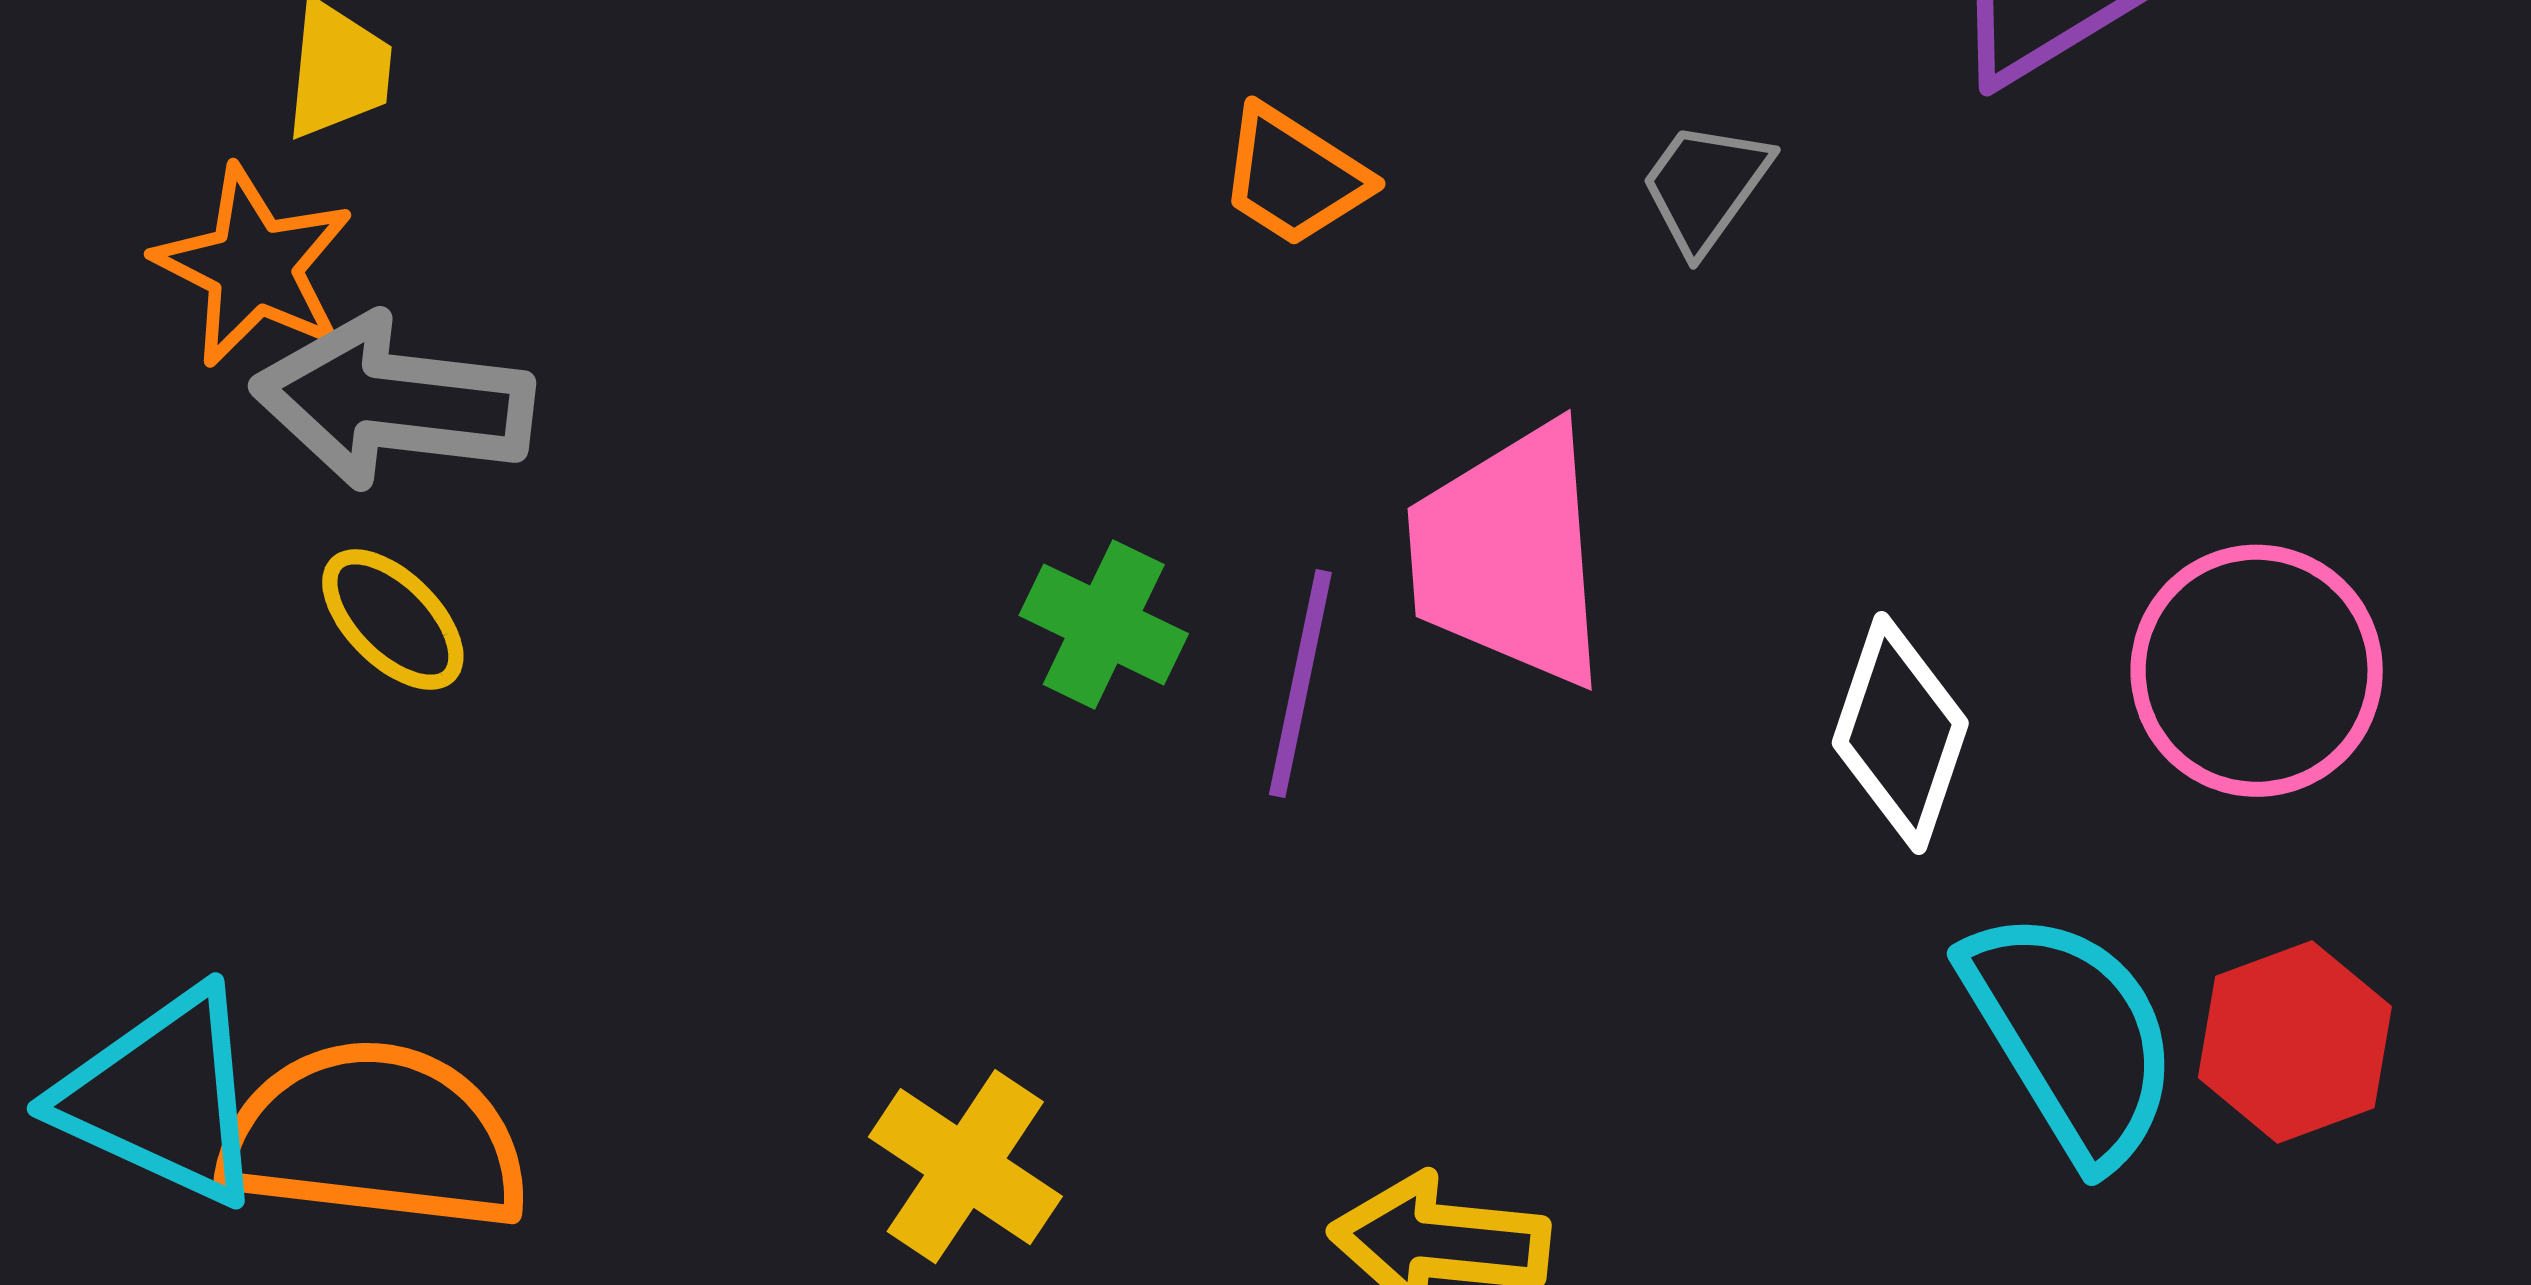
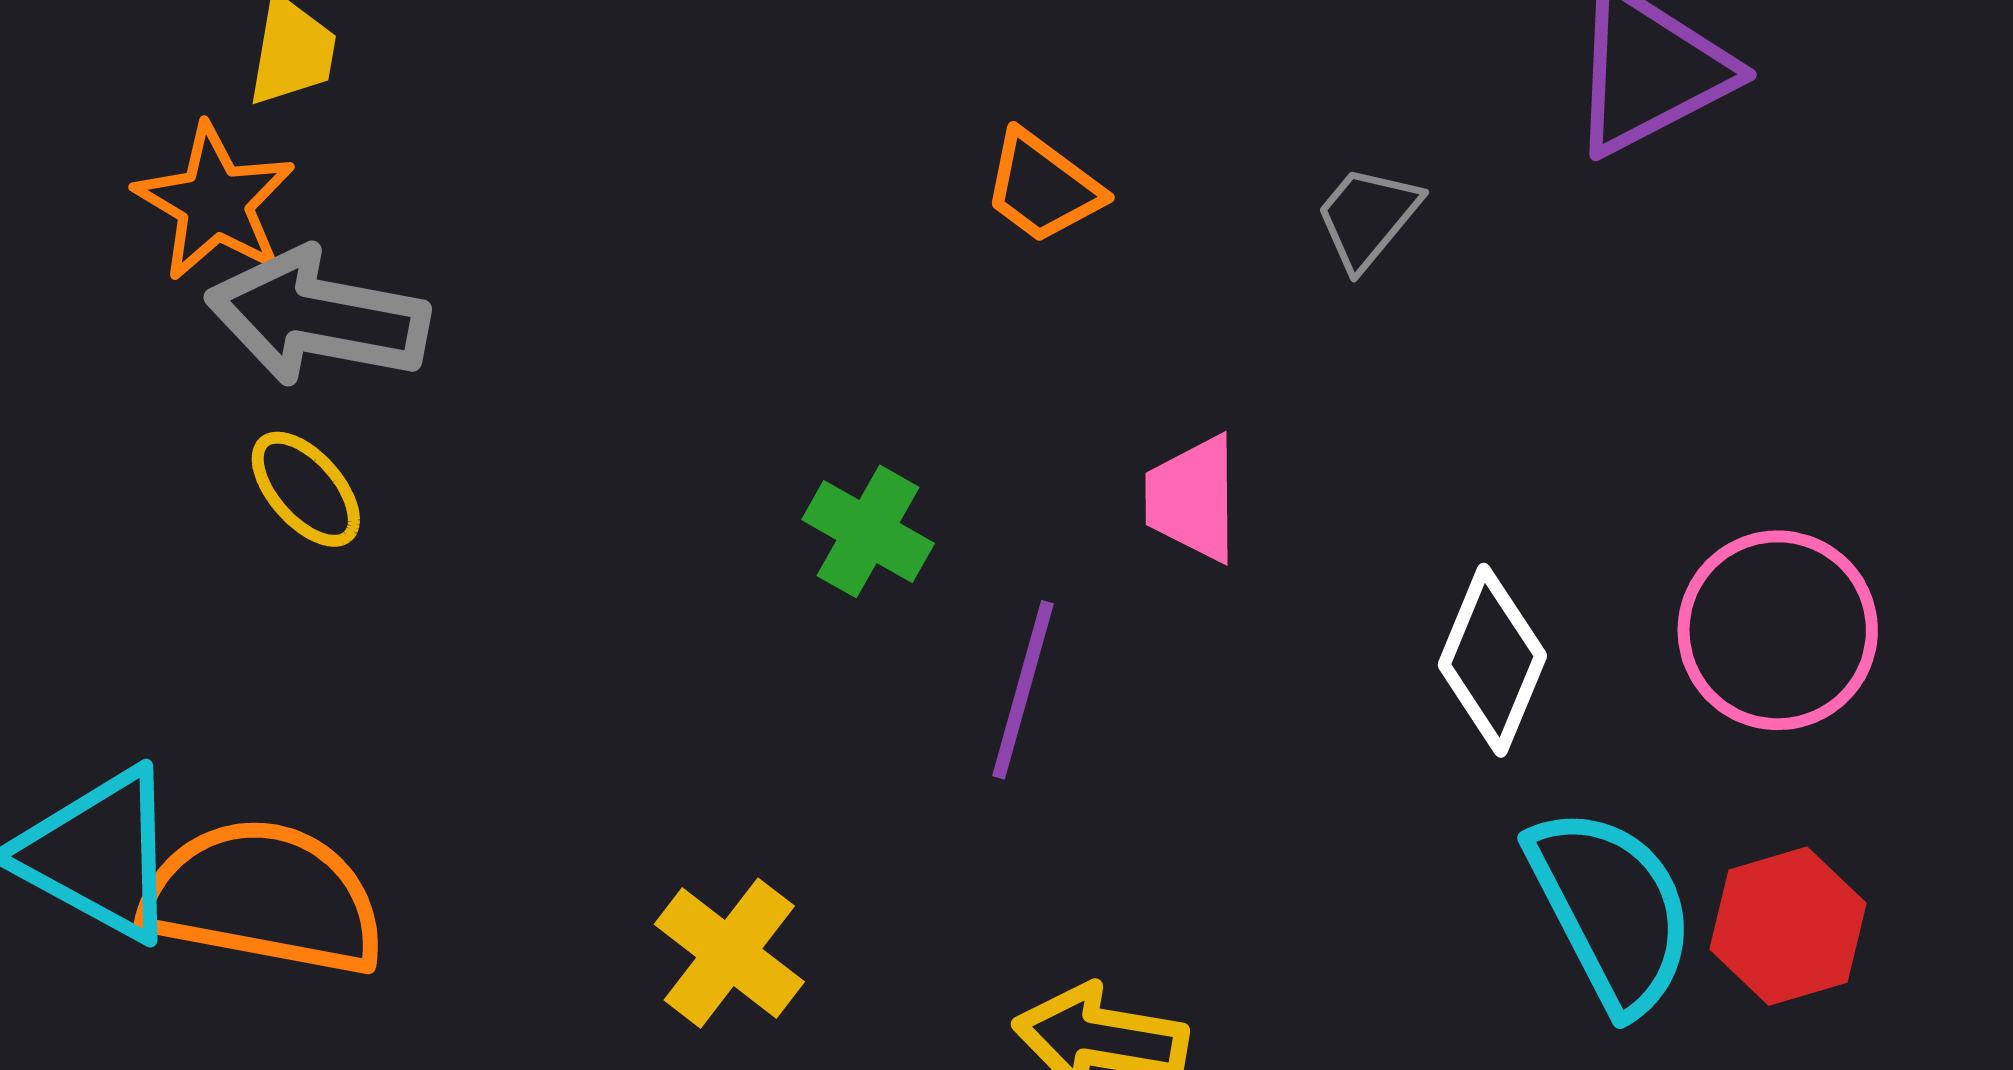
pink trapezoid: (1509, 555) -> (1192, 499), size x0.6
purple line: (1300, 683) -> (1023, 690), moved

